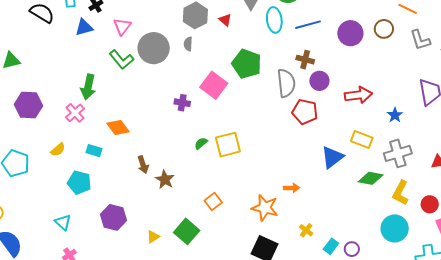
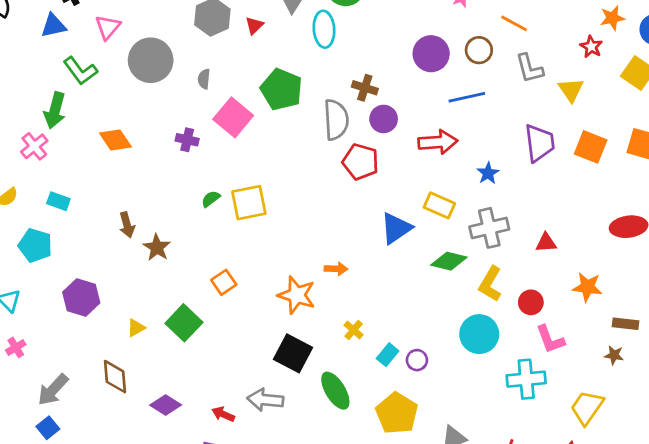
red triangle: (225, 20) -> (254, 25), turned 32
blue line: (308, 25) -> (467, 97), moved
gray semicircle: (188, 44) -> (204, 79), moved
green L-shape: (122, 60) -> (80, 71), moved
orange diamond: (118, 127) -> (115, 140), moved

